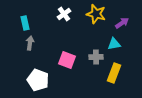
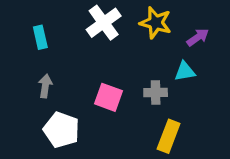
white cross: (64, 14) -> (104, 23), size x1.5
gray arrow: (30, 43) -> (45, 86), moved
yellow rectangle: (114, 73) -> (169, 136), moved

